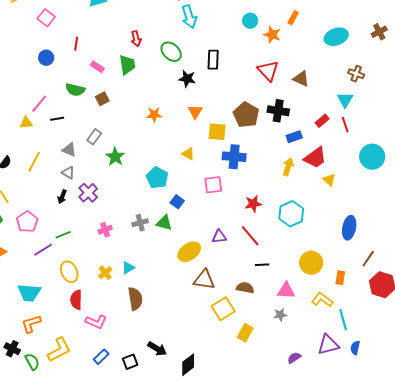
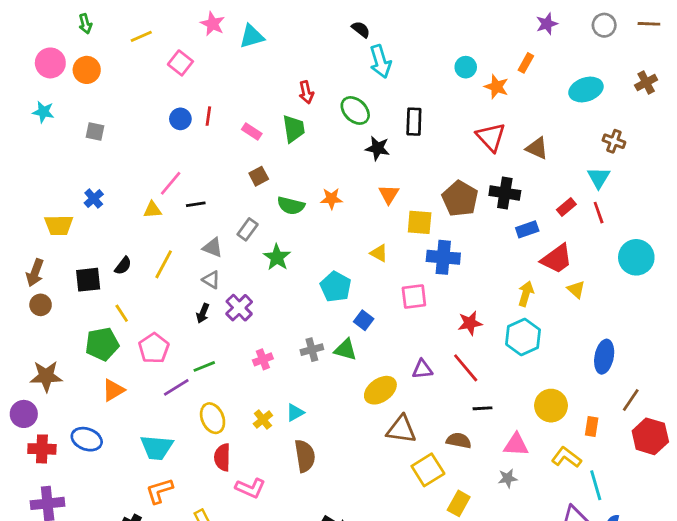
red line: (76, 44) -> (208, 116), moved
green semicircle: (75, 90) -> (291, 206), moved
yellow arrow: (288, 167) -> (526, 294), moved

